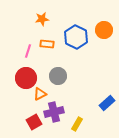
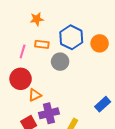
orange circle: (104, 30) -> (100, 43), moved
gray circle: (58, 76) -> (60, 62), moved

